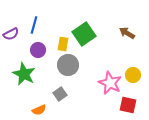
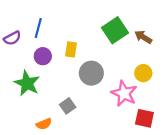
green square: (84, 34) -> (115, 30), moved
gray circle: (68, 65) -> (91, 73), moved
yellow circle: (133, 75) -> (143, 73), moved

